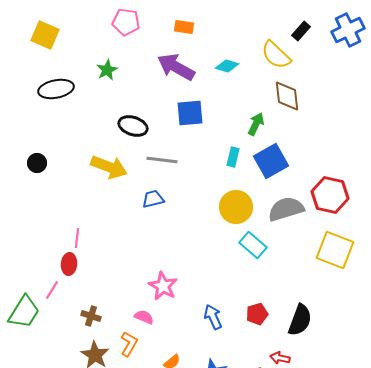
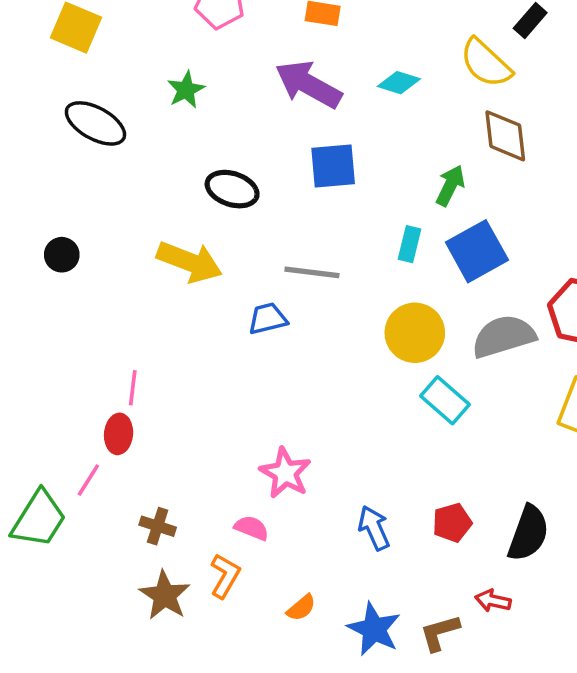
black ellipse: (56, 89) -> (95, 123), turned 40
gray line: (162, 160) -> (312, 272), moved

